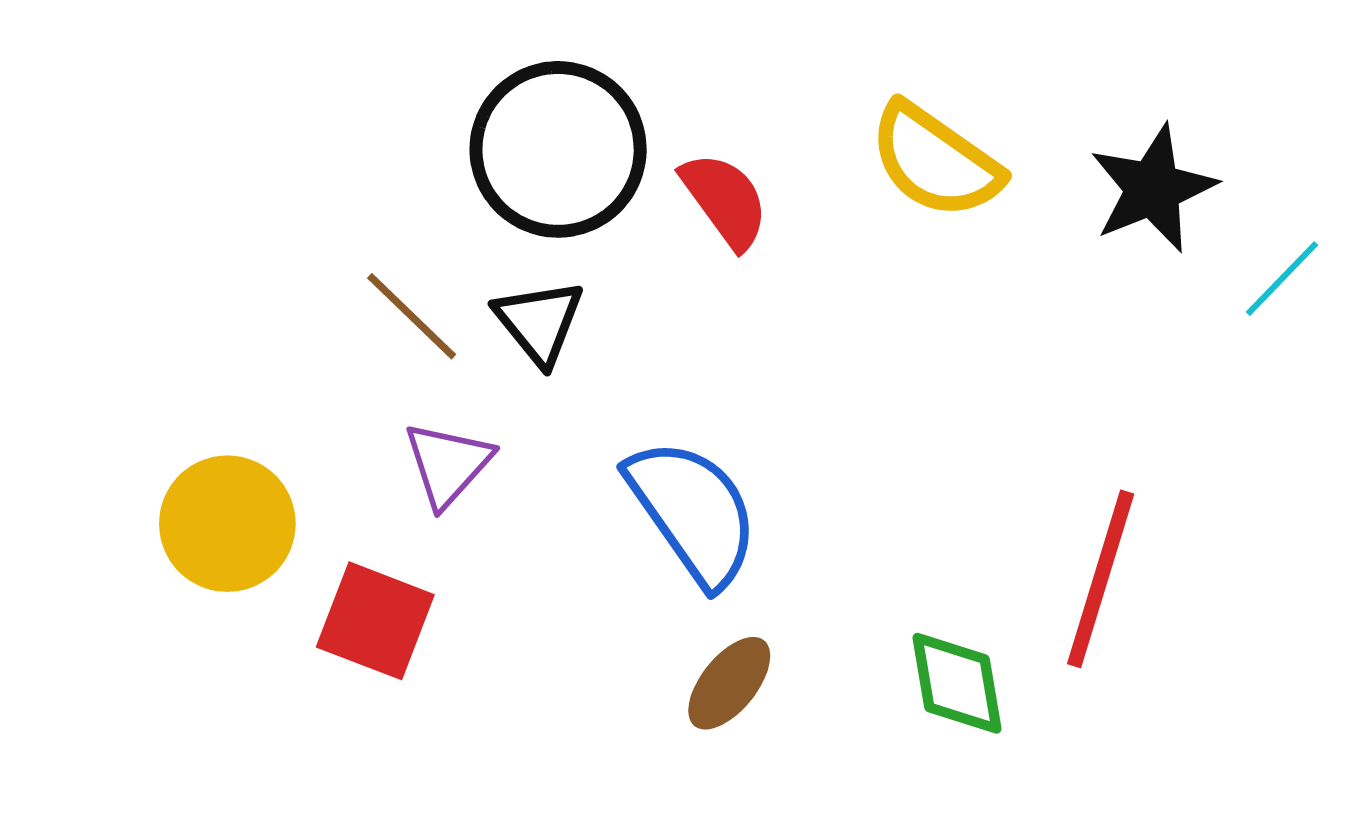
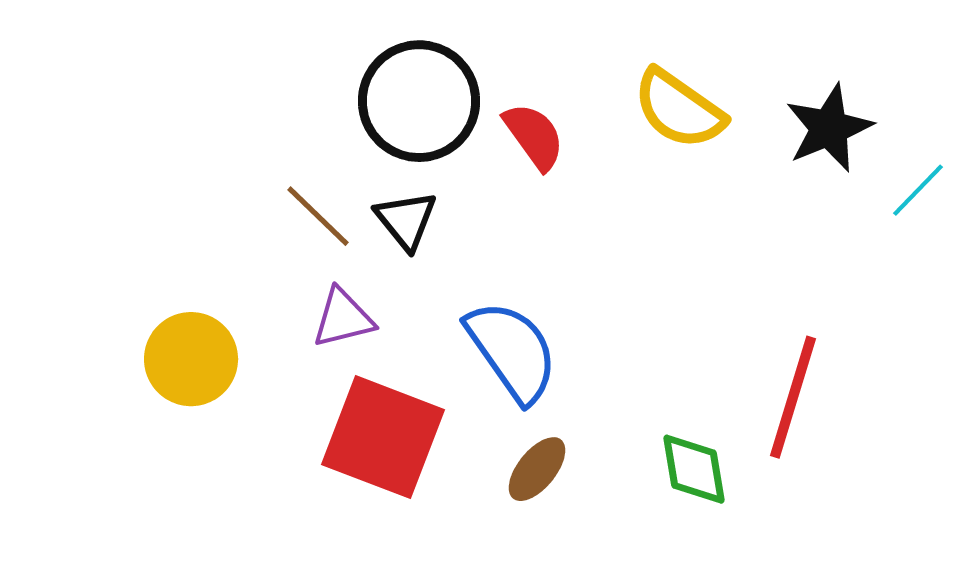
purple triangle: (448, 464) -> (343, 318), turned 34
red square: (375, 621) -> (383, 437), moved, size x1.5

